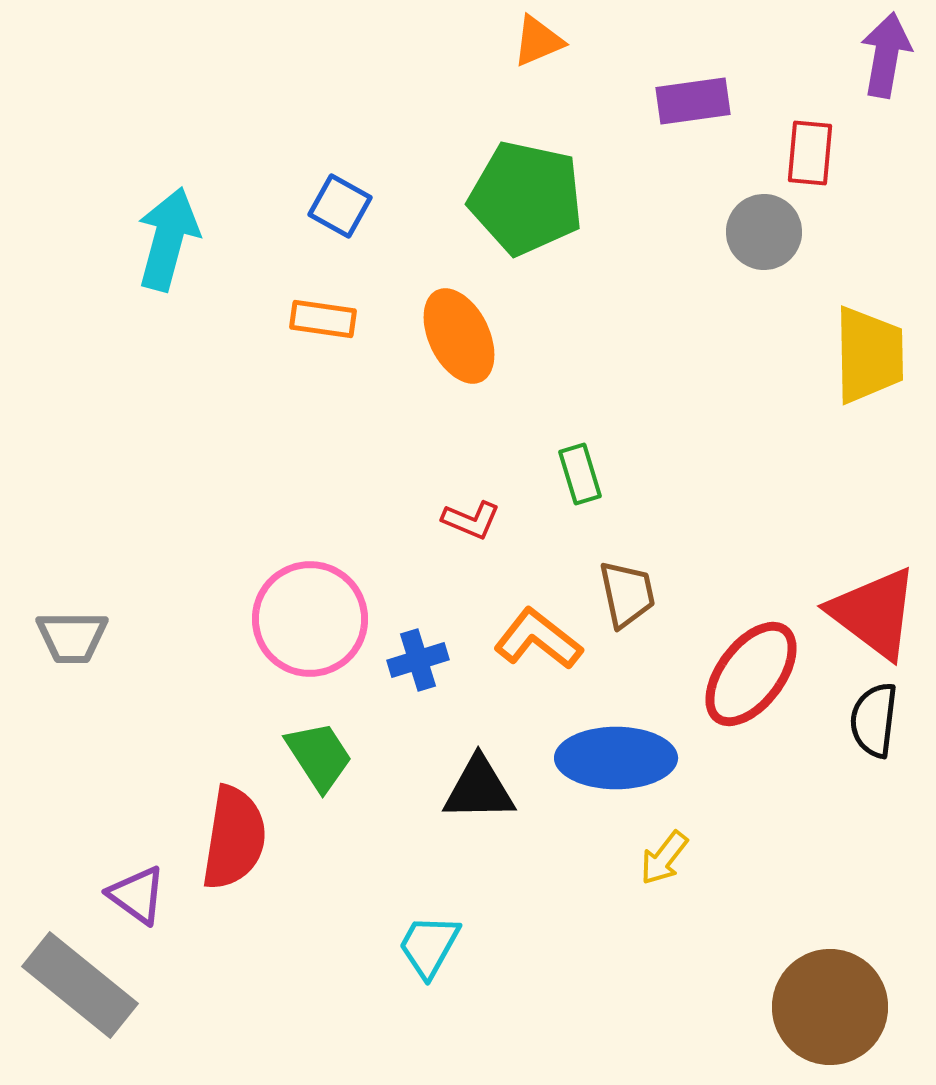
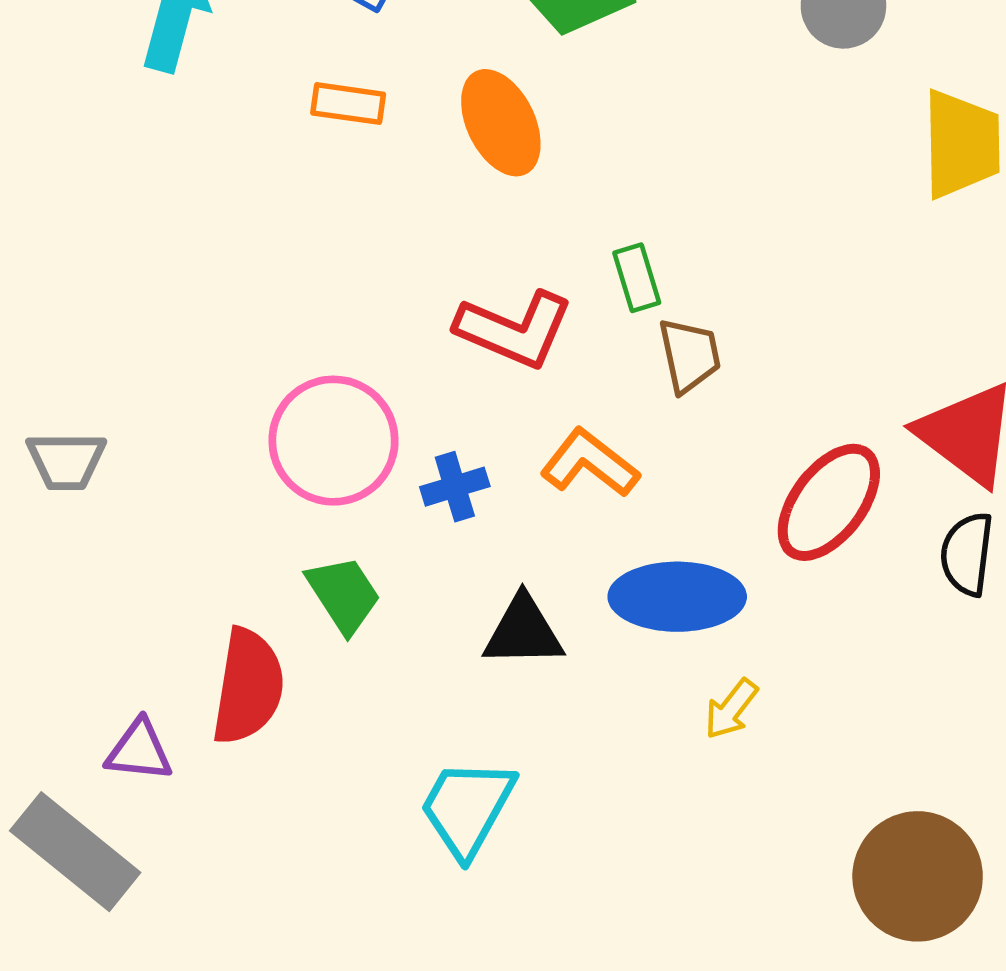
red L-shape: (471, 520) -> (514, 329), size x1.8
brown trapezoid: (627, 594) -> (690, 355), moved
purple triangle: (137, 895) -> (139, 751), turned -30
cyan trapezoid: (429, 946) -> (467, 808), size x1.4

